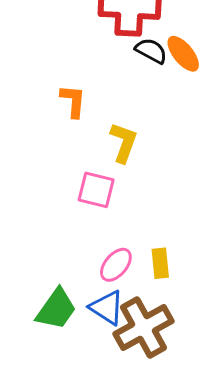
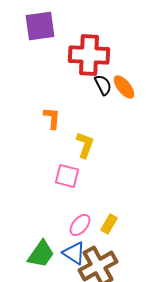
black semicircle: (151, 51) -> (103, 85), turned 35
yellow rectangle: (160, 263) -> (109, 224), turned 36

